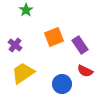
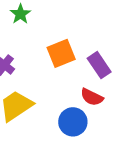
red semicircle: (85, 71) -> (92, 97), moved

